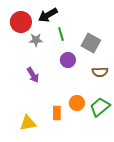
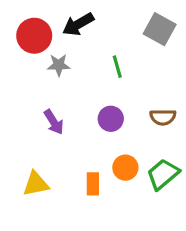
green line: (61, 34) -> (117, 67), moved
gray square: (91, 43) -> (160, 29), moved
purple circle: (68, 60) -> (111, 119), moved
yellow triangle: (28, 123) -> (36, 184), moved

